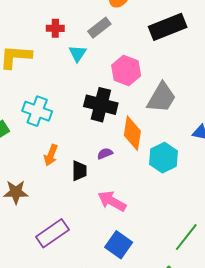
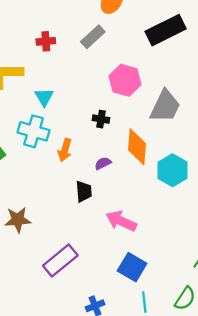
cyan triangle: (77, 54) -> (44, 97), moved
black cross: (101, 105) -> (101, 119), size x0.5
purple semicircle: (105, 154) -> (103, 163), moved
orange arrow: (51, 155) -> (65, 150), moved

